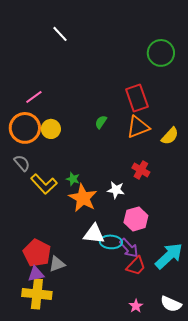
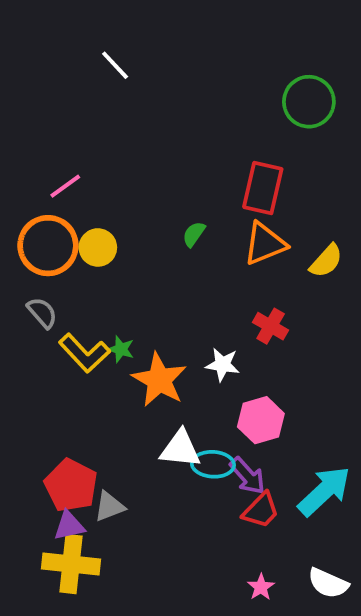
red rectangle: (137, 98) -> (263, 188), turned 32
green star: (73, 179) -> (121, 349), moved

